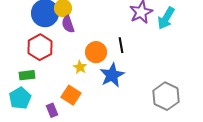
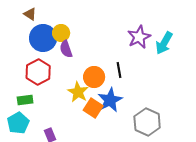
yellow star: (80, 67) -> (78, 92), size x1.5
orange square: (71, 95) -> (93, 108), moved
gray hexagon: (166, 96) -> (147, 122), moved

